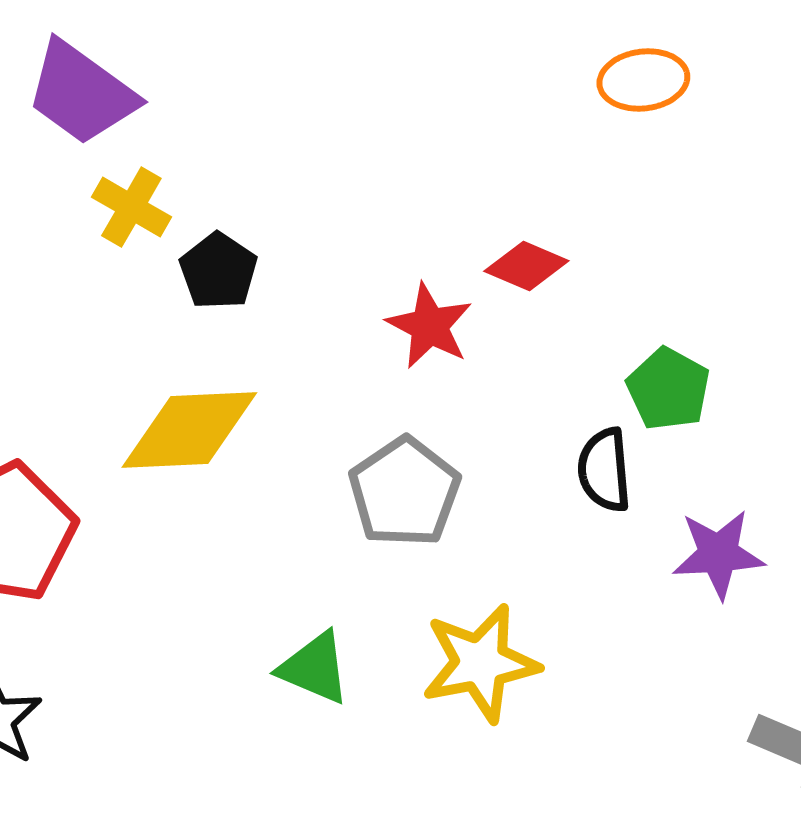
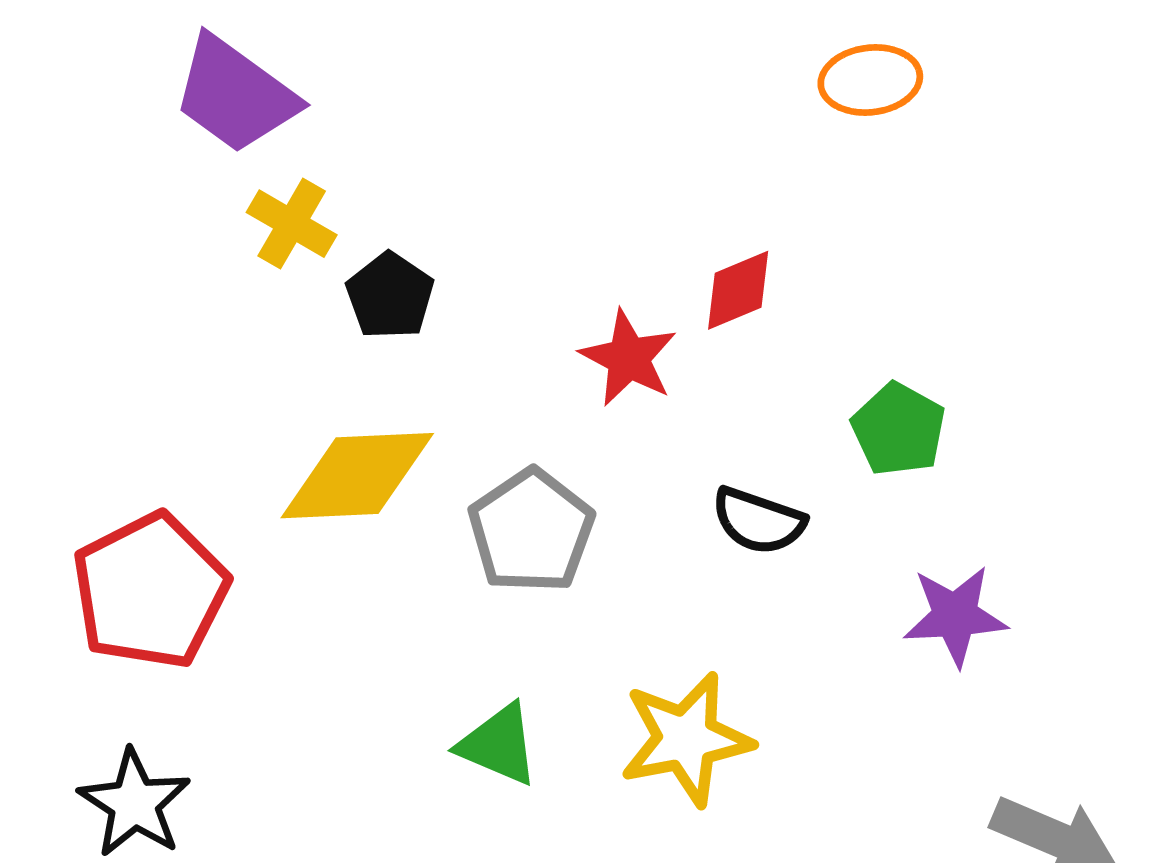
red diamond: (526, 266) -> (738, 290), turned -46
black semicircle: (604, 470) -> (758, 521), moved, turned -66
gray pentagon: (404, 492) -> (531, 531), moved

